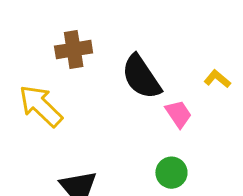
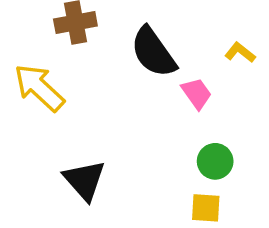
green circle: (171, 173) -> (215, 161), moved

